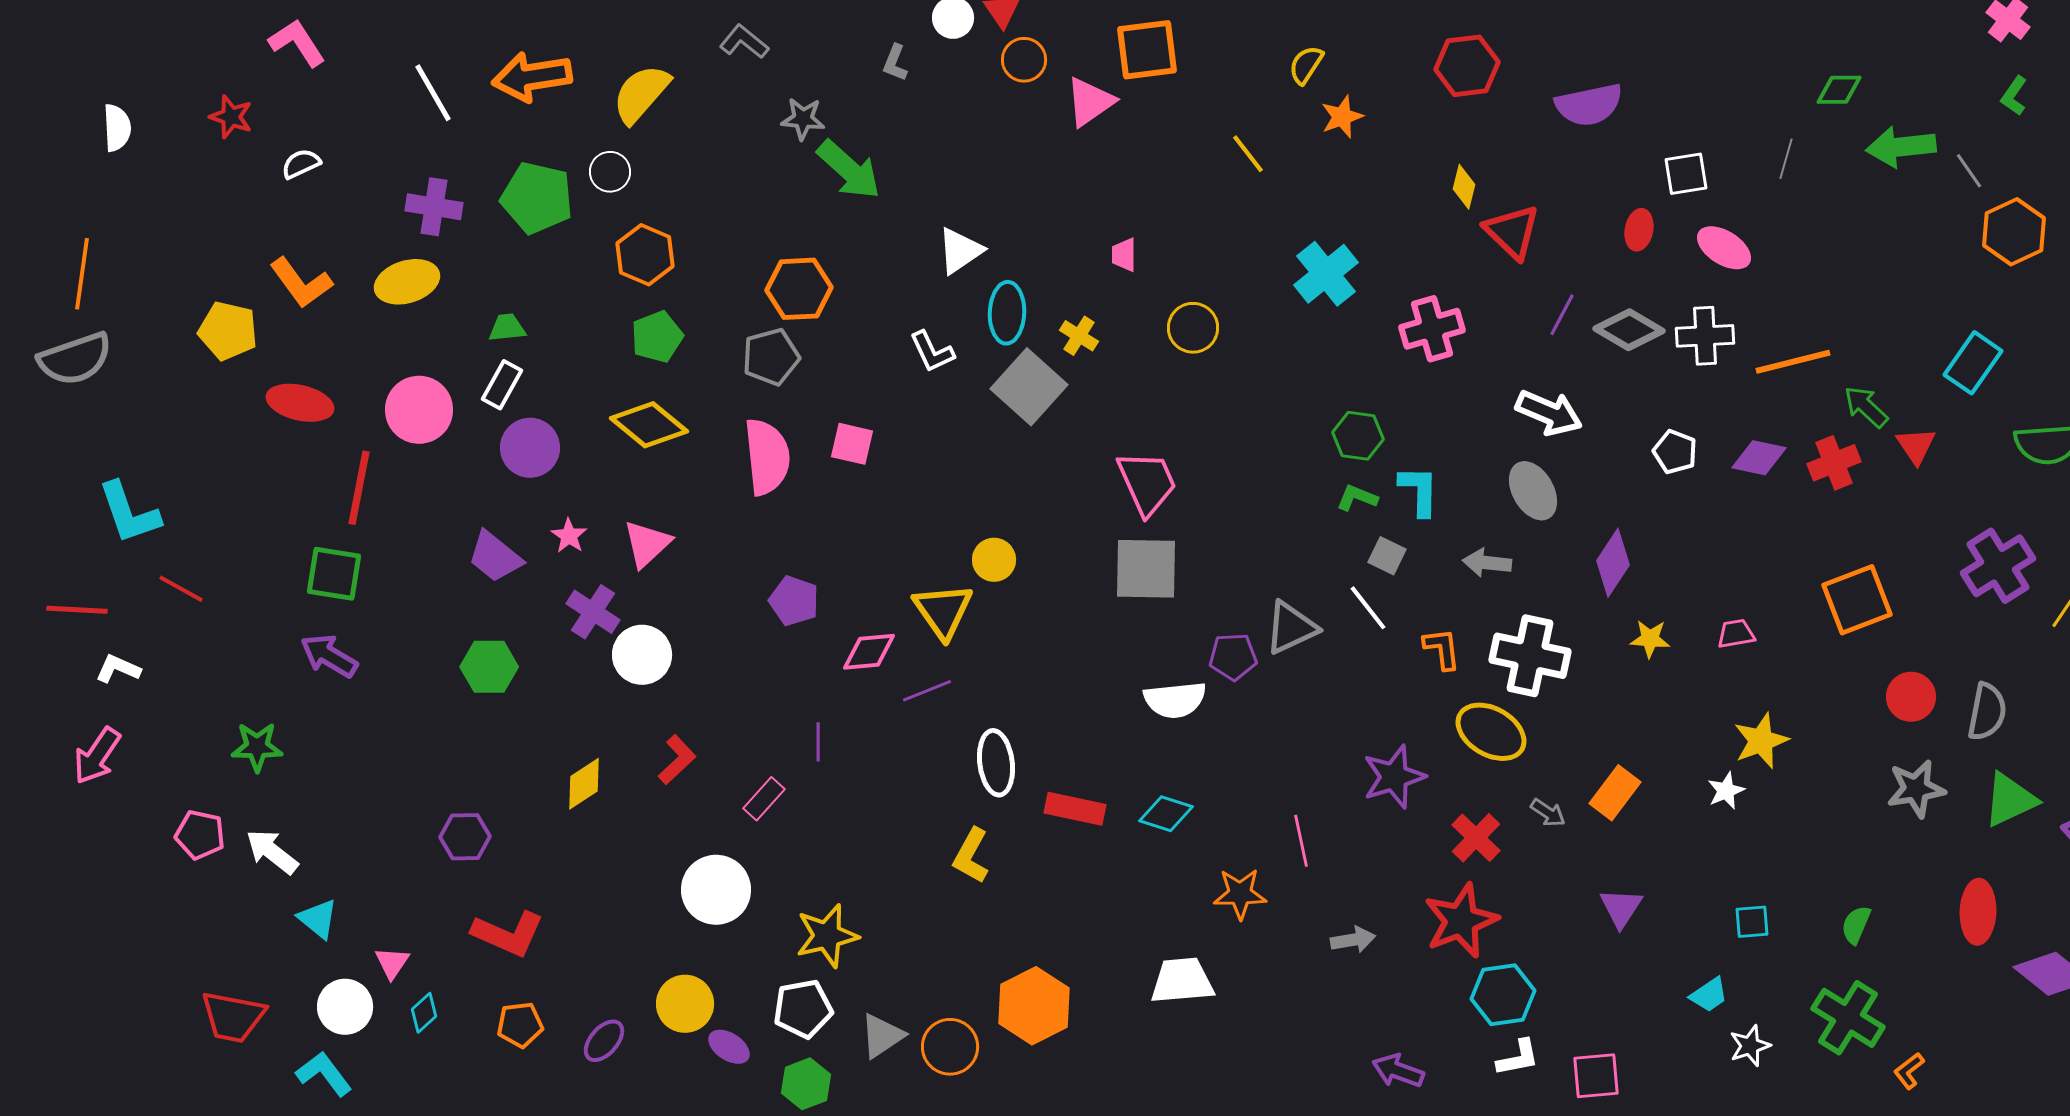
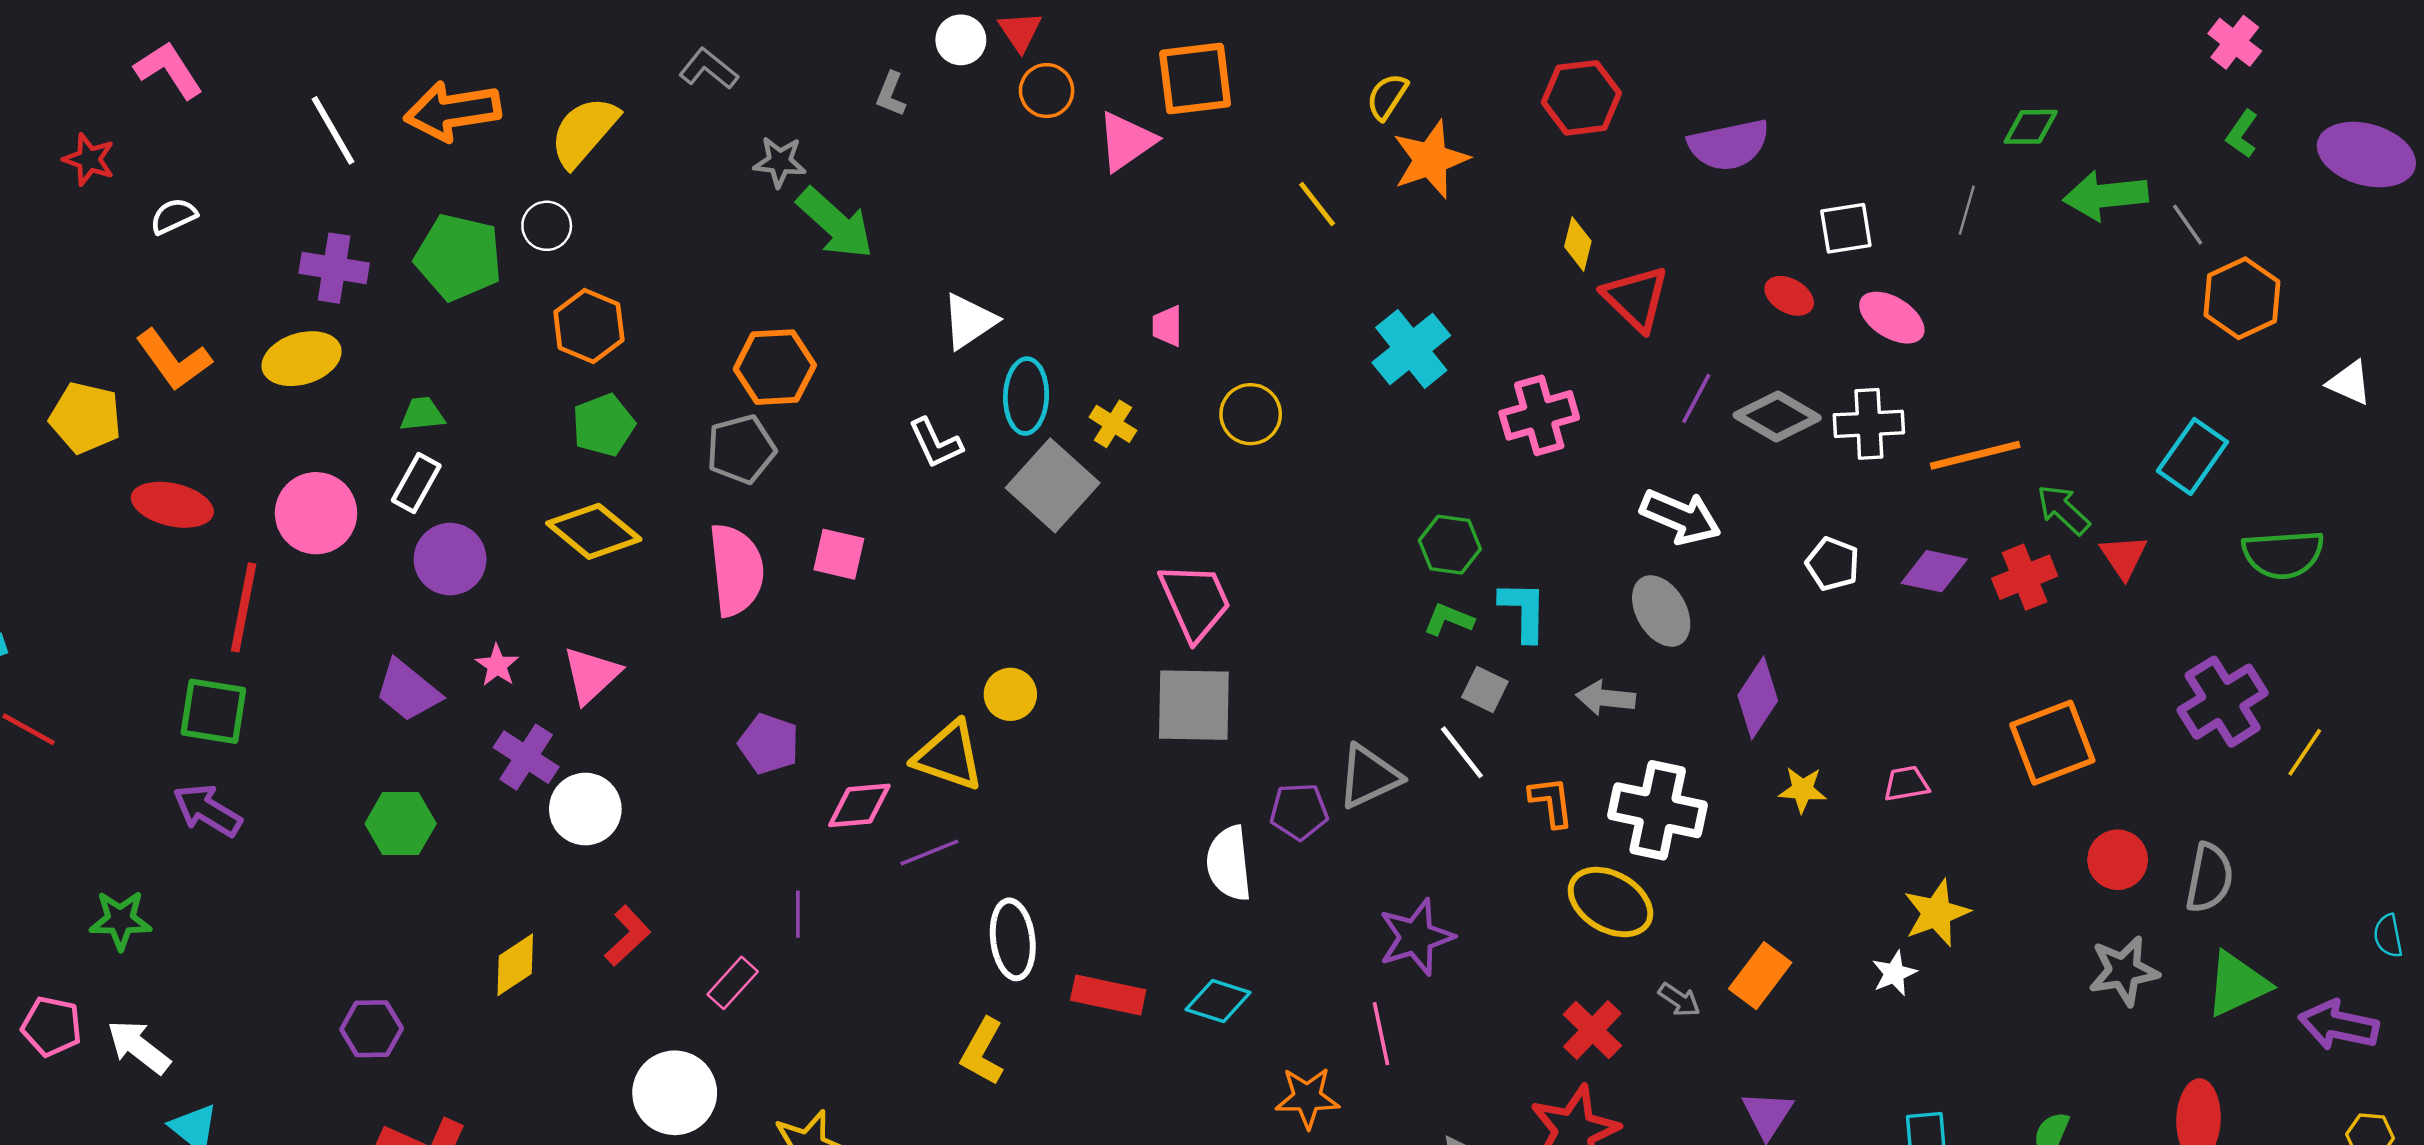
orange star: (1342, 117) -> (1431, 159), size x1.5
red ellipse: (1639, 230) -> (1789, 296), turned -72
yellow triangle: (943, 611) -> (949, 756), turned -36
white semicircle: (1175, 700) -> (1229, 863), turned 90
purple star: (1394, 777) -> (1416, 937), moved

